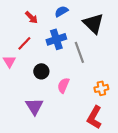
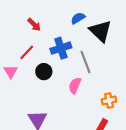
blue semicircle: (61, 11) -> (78, 18), moved
black circle: (41, 71) -> (44, 72), moved
pink semicircle: (63, 85) -> (75, 85), moved

